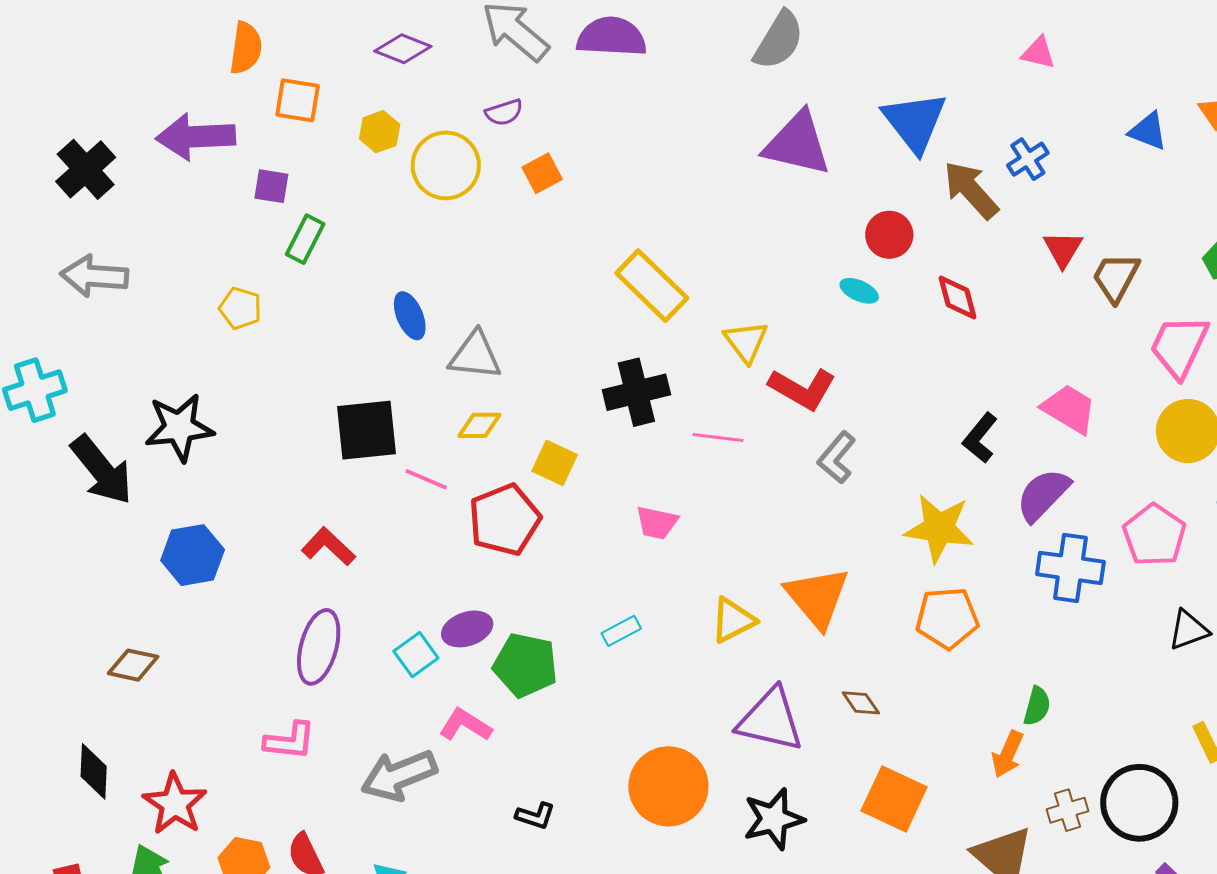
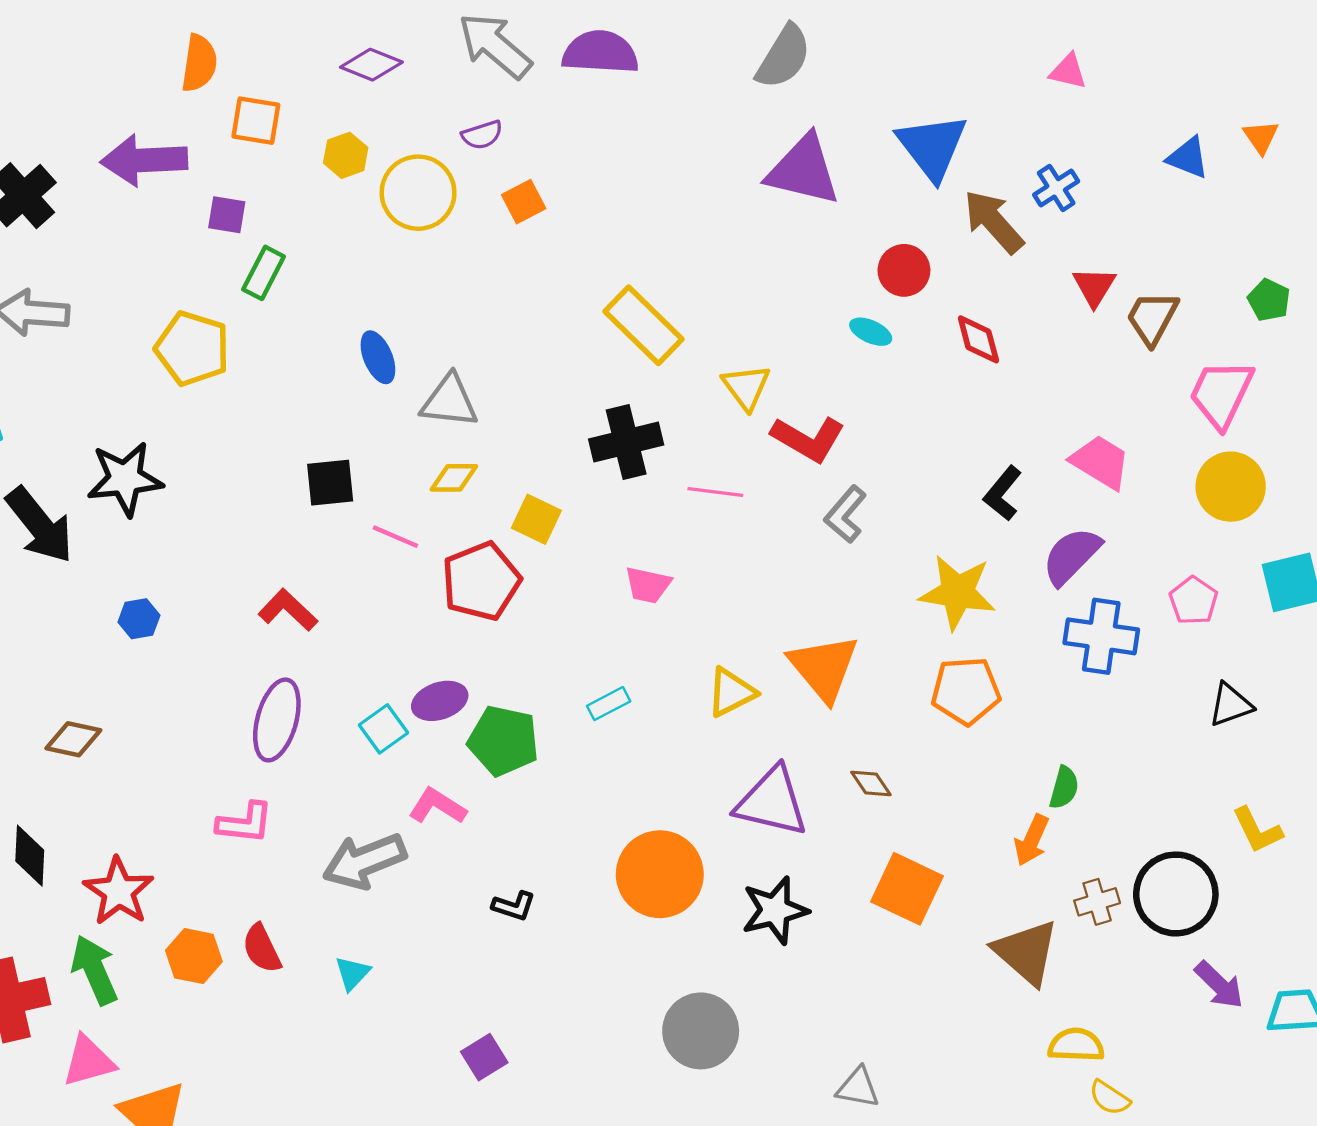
yellow pentagon: (240, 308) -> (192, 349), size x1.6
black square: (366, 430) -> (330, 483), size x0.7
pink pentagon: (1154, 535) -> (1193, 601), size x0.7
blue hexagon: (193, 555) -> (139, 619), size x0.6

